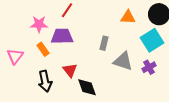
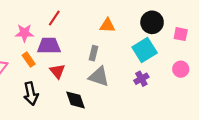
orange triangle: (128, 17) -> (107, 26), moved
gray triangle: (123, 61) -> (99, 77), moved
red triangle: (70, 70) -> (57, 71), moved

